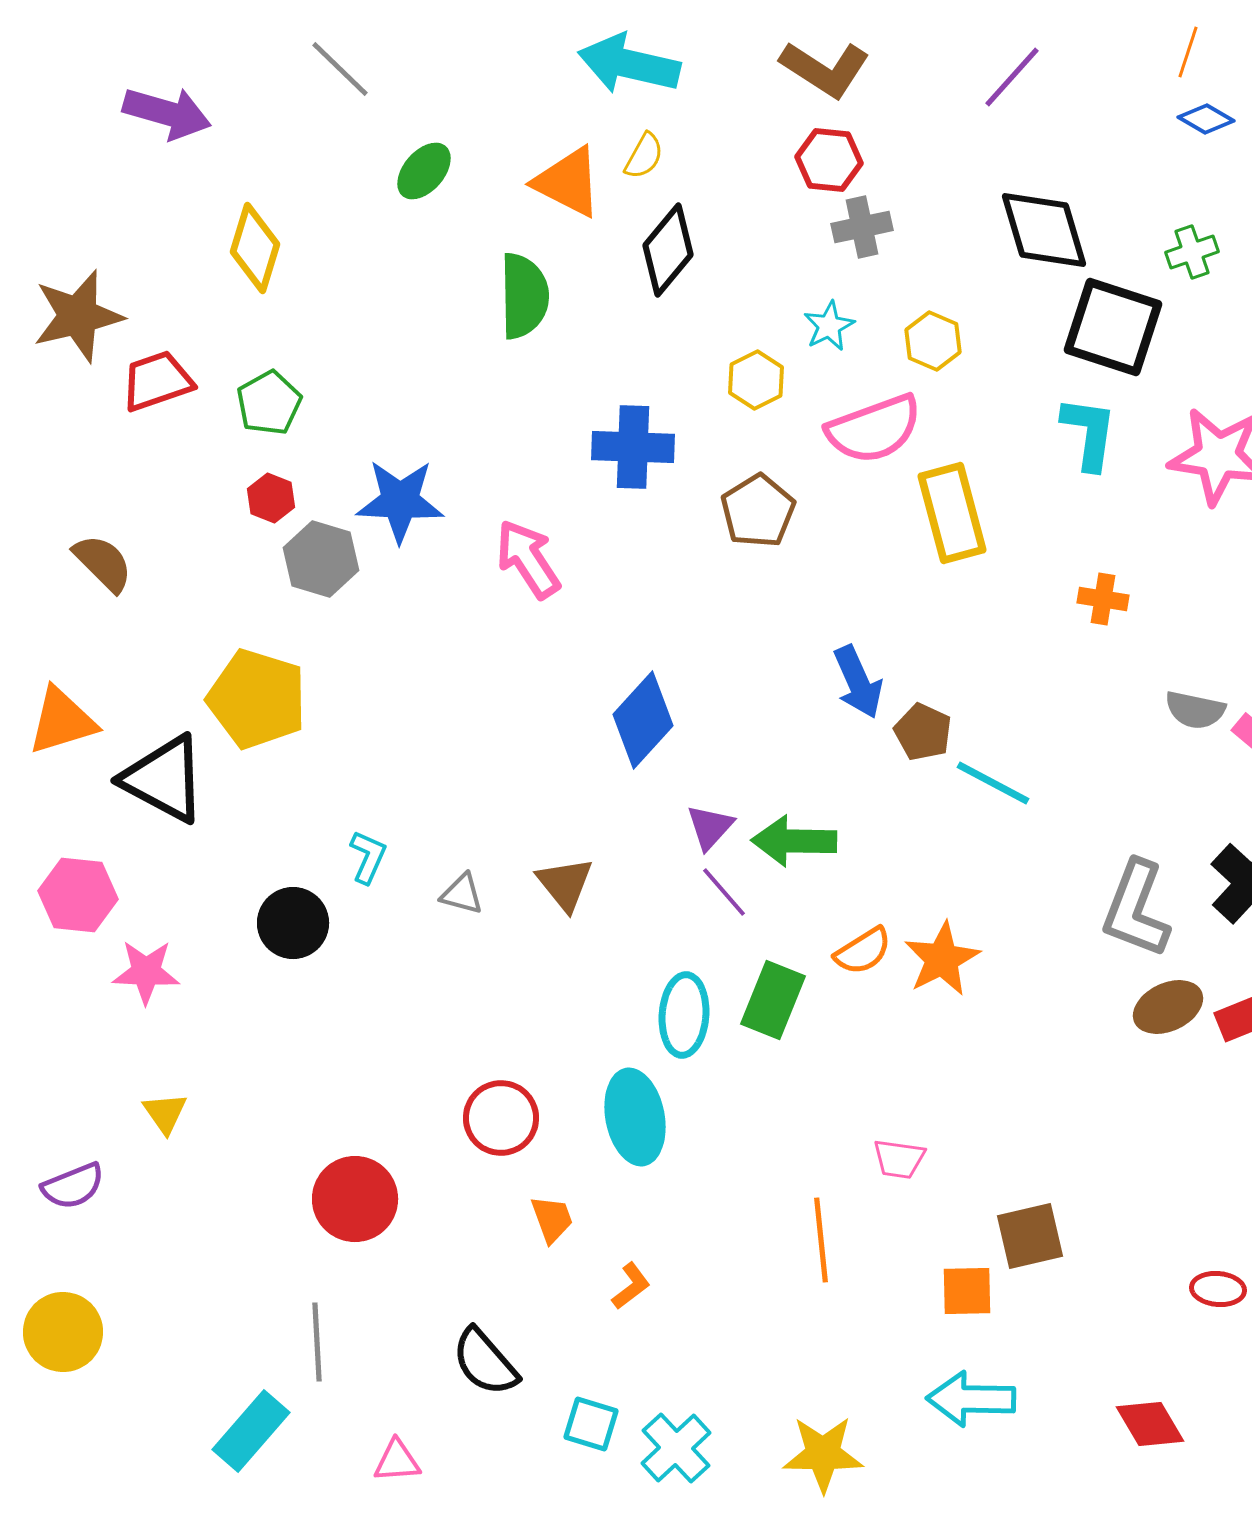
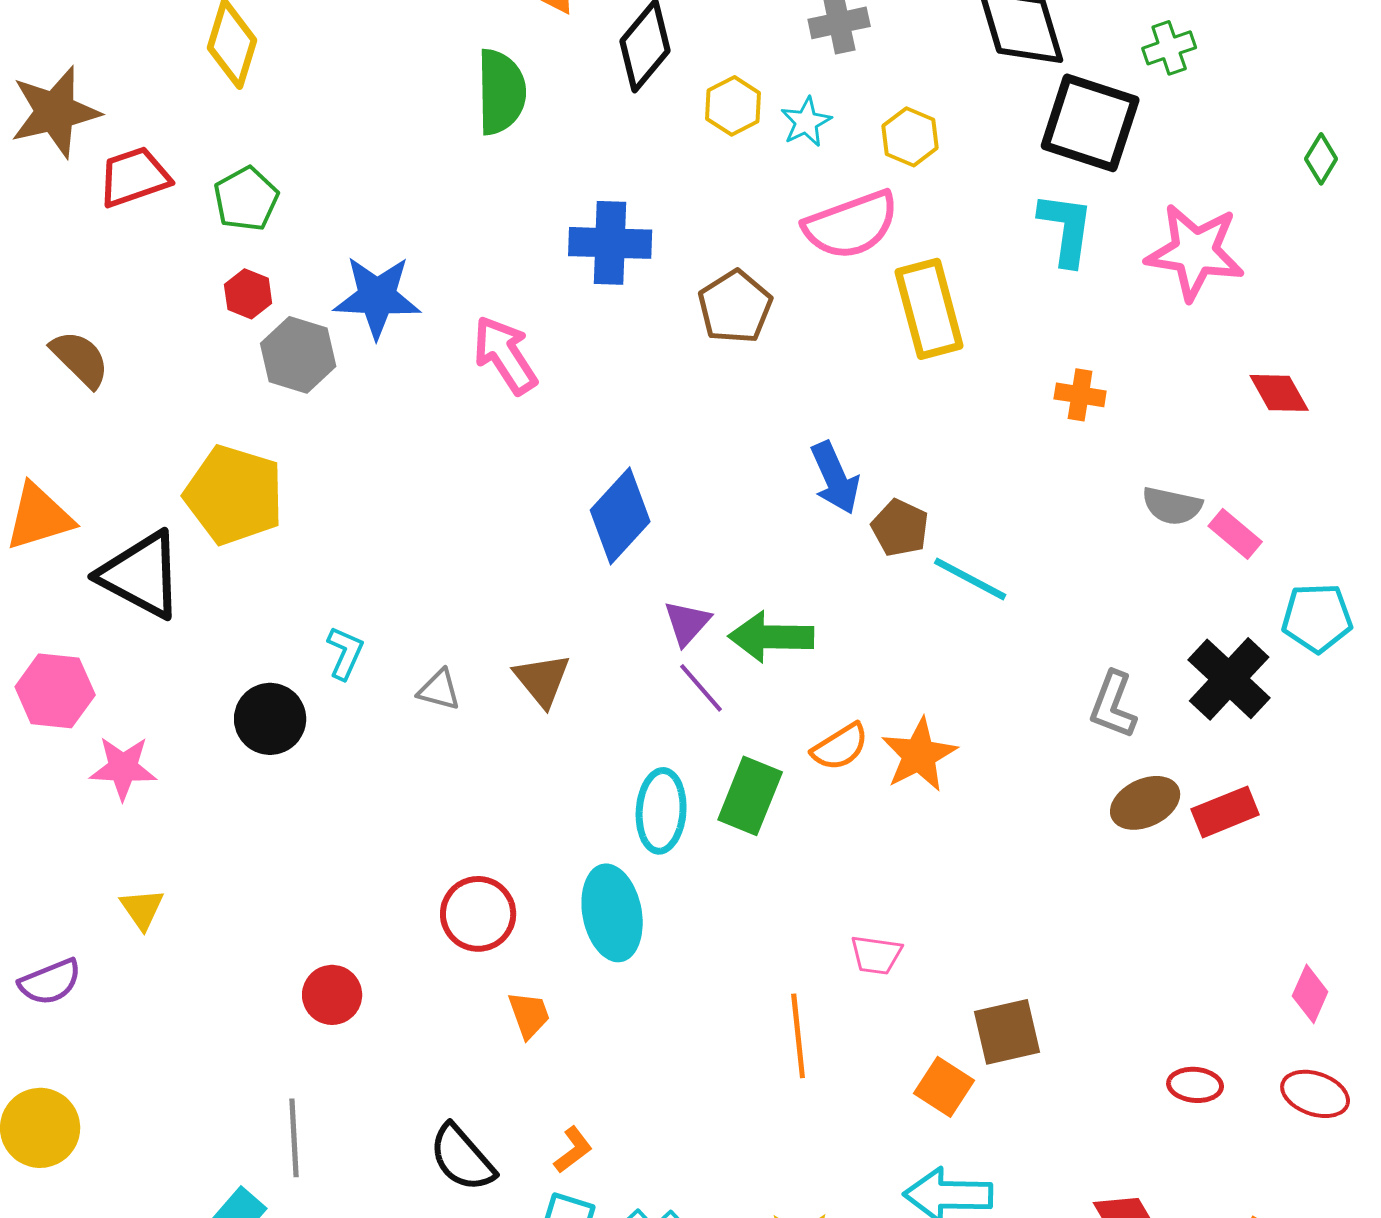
yellow hexagon: (756, 380) -> (733, 106), moved
gray L-shape: (1136, 909) -> (1113, 705), size x0.7
red circle: (355, 1199) -> (332, 995), size x0.7
orange L-shape: (631, 1286) -> (573, 1150), moved
orange square: (967, 1291) -> (944, 1087), turned 34

